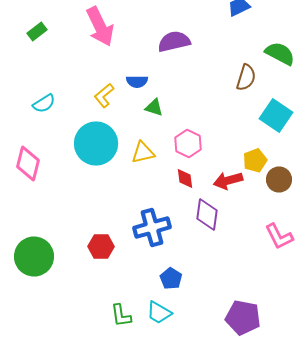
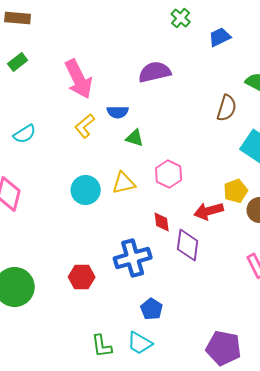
pink arrow: (100, 26) -> (79, 79), moved
cyan circle: (96, 144) -> (86, 190), moved, size x0.7
red diamond: (185, 178) -> (162, 222), moved

